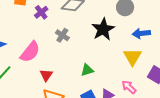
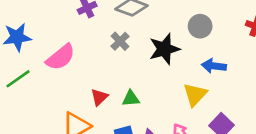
gray cross: (62, 35) -> (120, 41), moved
red triangle: (46, 75) -> (99, 97), moved

